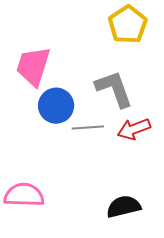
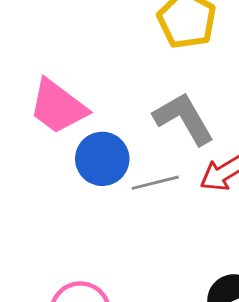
pink trapezoid: (33, 66) -> (58, 107), turned -60

